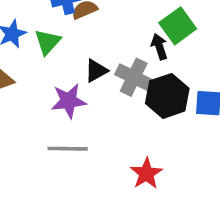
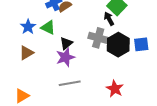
green triangle: (48, 42) -> (48, 28), turned -35
black triangle: (96, 71) -> (66, 43), moved

